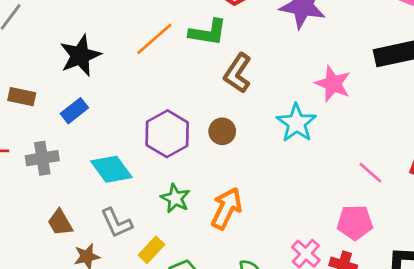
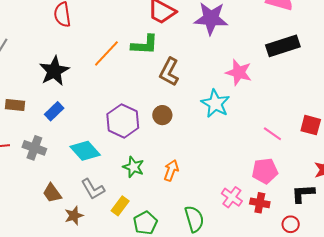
gray cross: (42, 158) -> (34, 148), turned 35
orange arrow: (226, 208) -> (171, 170), size x0.7

